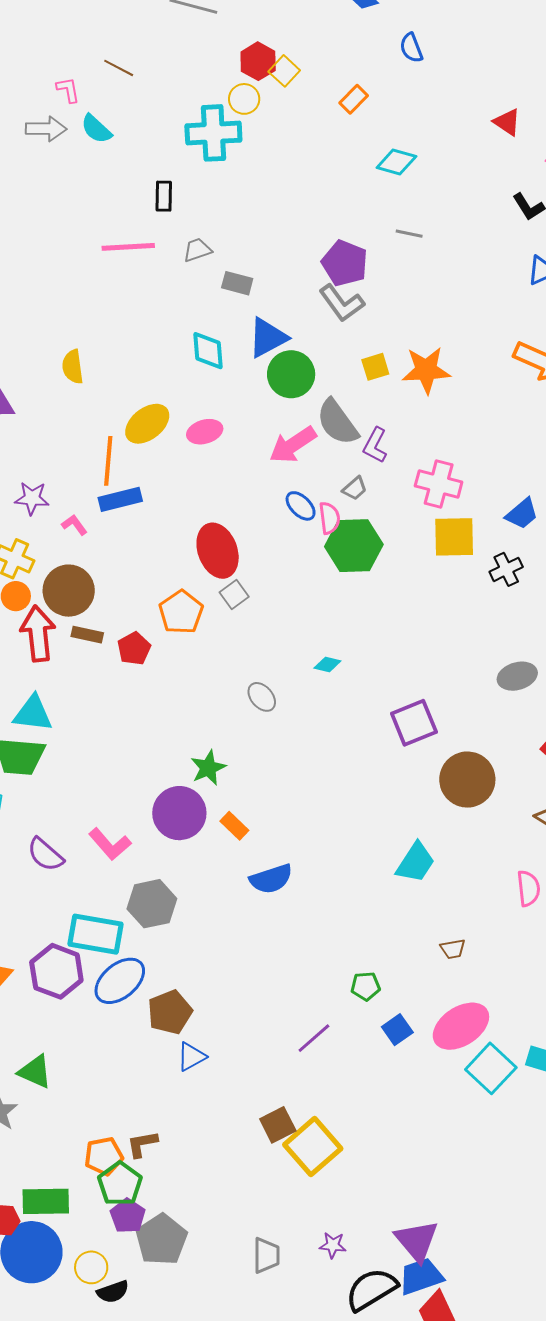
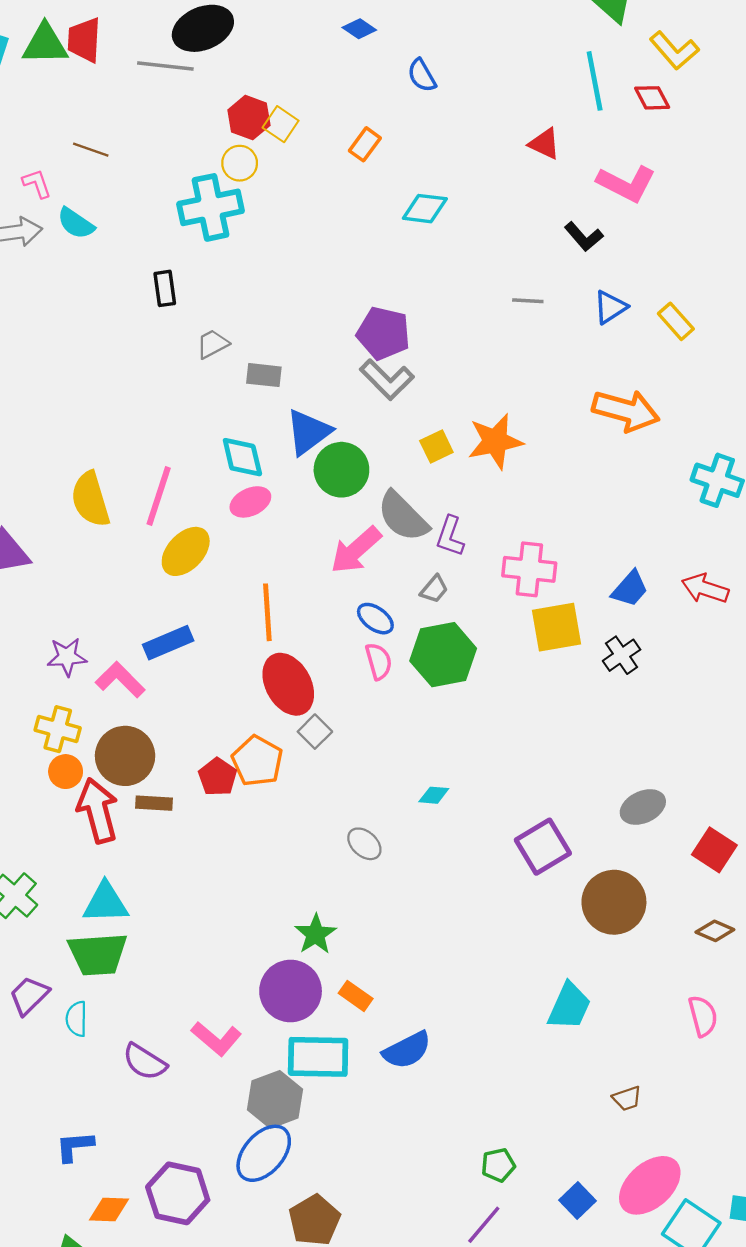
gray line: (409, 234) -> (528, 301), moved
pink line: (128, 247) -> (159, 496), moved, turned -60
yellow semicircle: (73, 367) -> (90, 499), size x1.4
pink ellipse: (205, 432) -> (250, 502), moved
orange line: (108, 461) -> (267, 612), moved
pink semicircle: (330, 518) -> (379, 661), moved
pink L-shape: (74, 525) -> (120, 680), size x1.6
red pentagon: (134, 649) -> (218, 777), moved
gray ellipse: (517, 676) -> (643, 807), moved
cyan rectangle: (95, 934) -> (318, 1057), moved
blue ellipse: (120, 981) -> (264, 1153), moved
green pentagon: (366, 986) -> (498, 1165), moved

